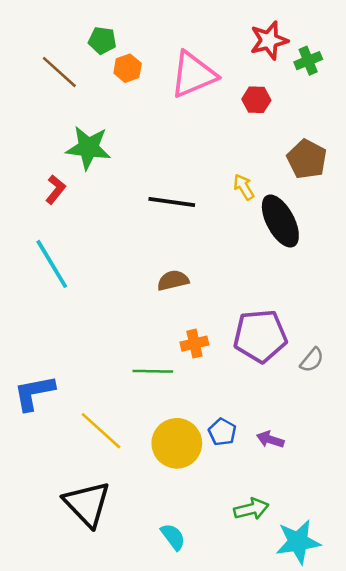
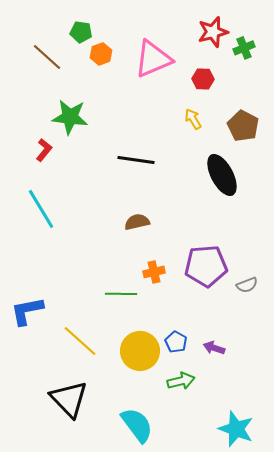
yellow arrow: (244, 187) -> (193, 119), moved
gray semicircle: (312, 360) -> (247, 285), turned 30
green arrow: (251, 509) -> (181, 381), moved
cyan semicircle: (173, 537) -> (137, 425), size x1.6
cyan star: (298, 542) -> (236, 429), turned 30

